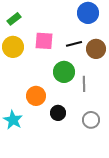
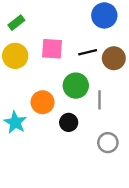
orange circle: (36, 96) -> (43, 102), moved
black circle: (58, 113) -> (69, 122), moved
cyan star: (13, 120) -> (15, 122), moved

